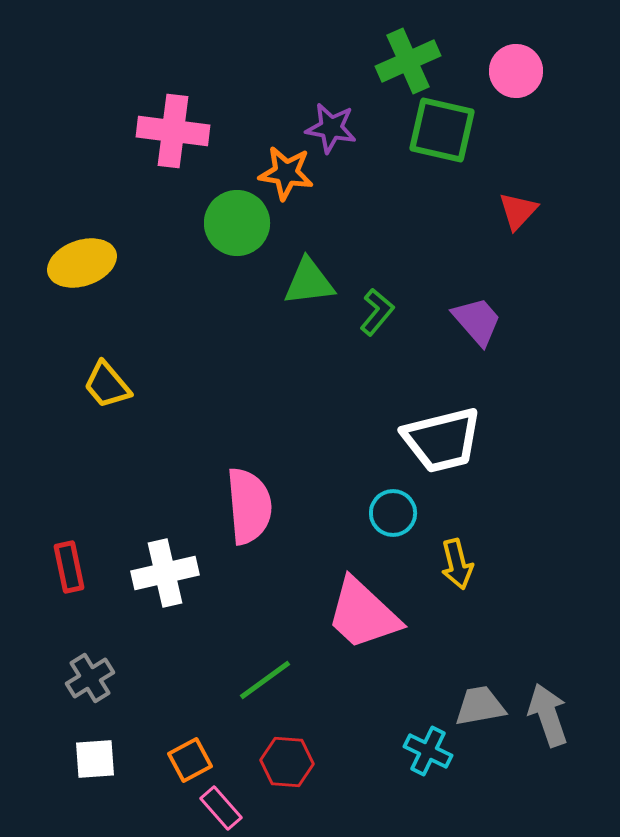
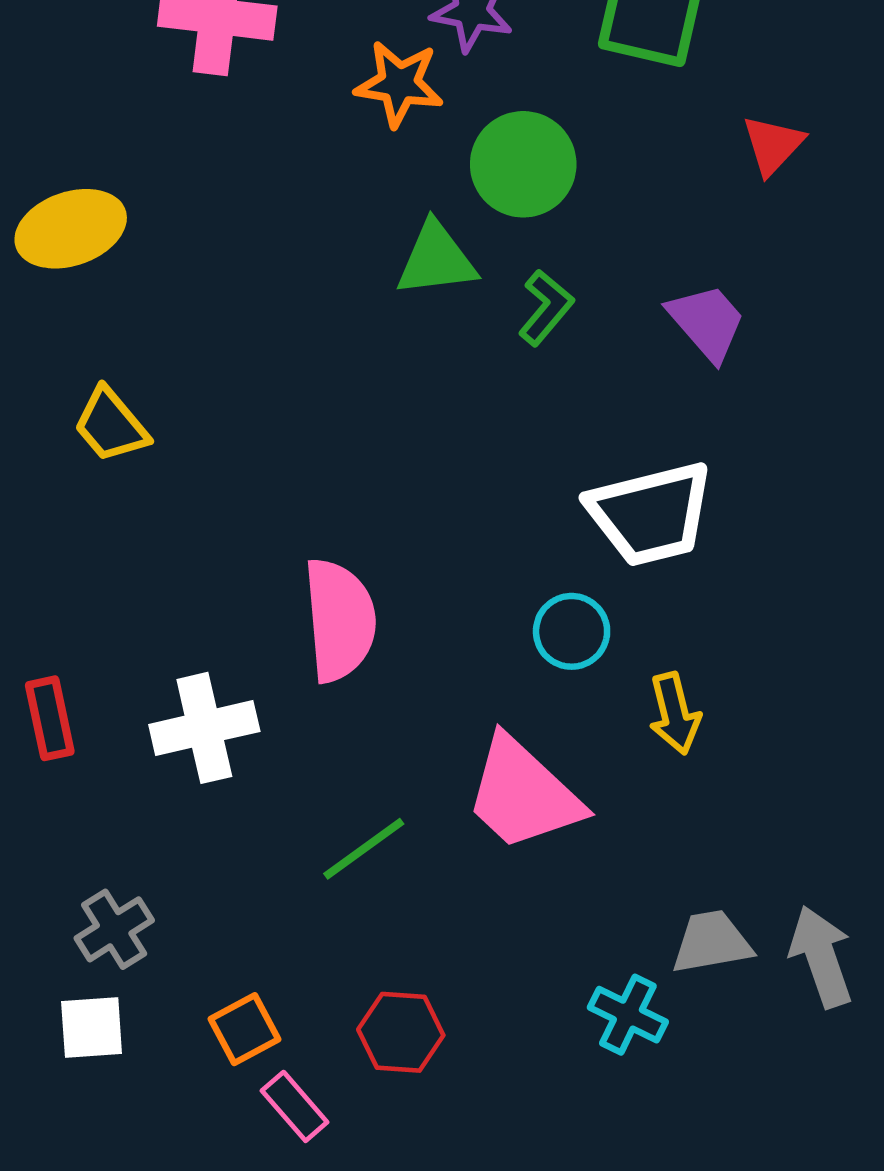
green circle: (237, 223) -> (523, 164), moved
gray cross: (90, 678) -> (114, 929), moved
green line: (265, 680) -> (364, 849), moved

